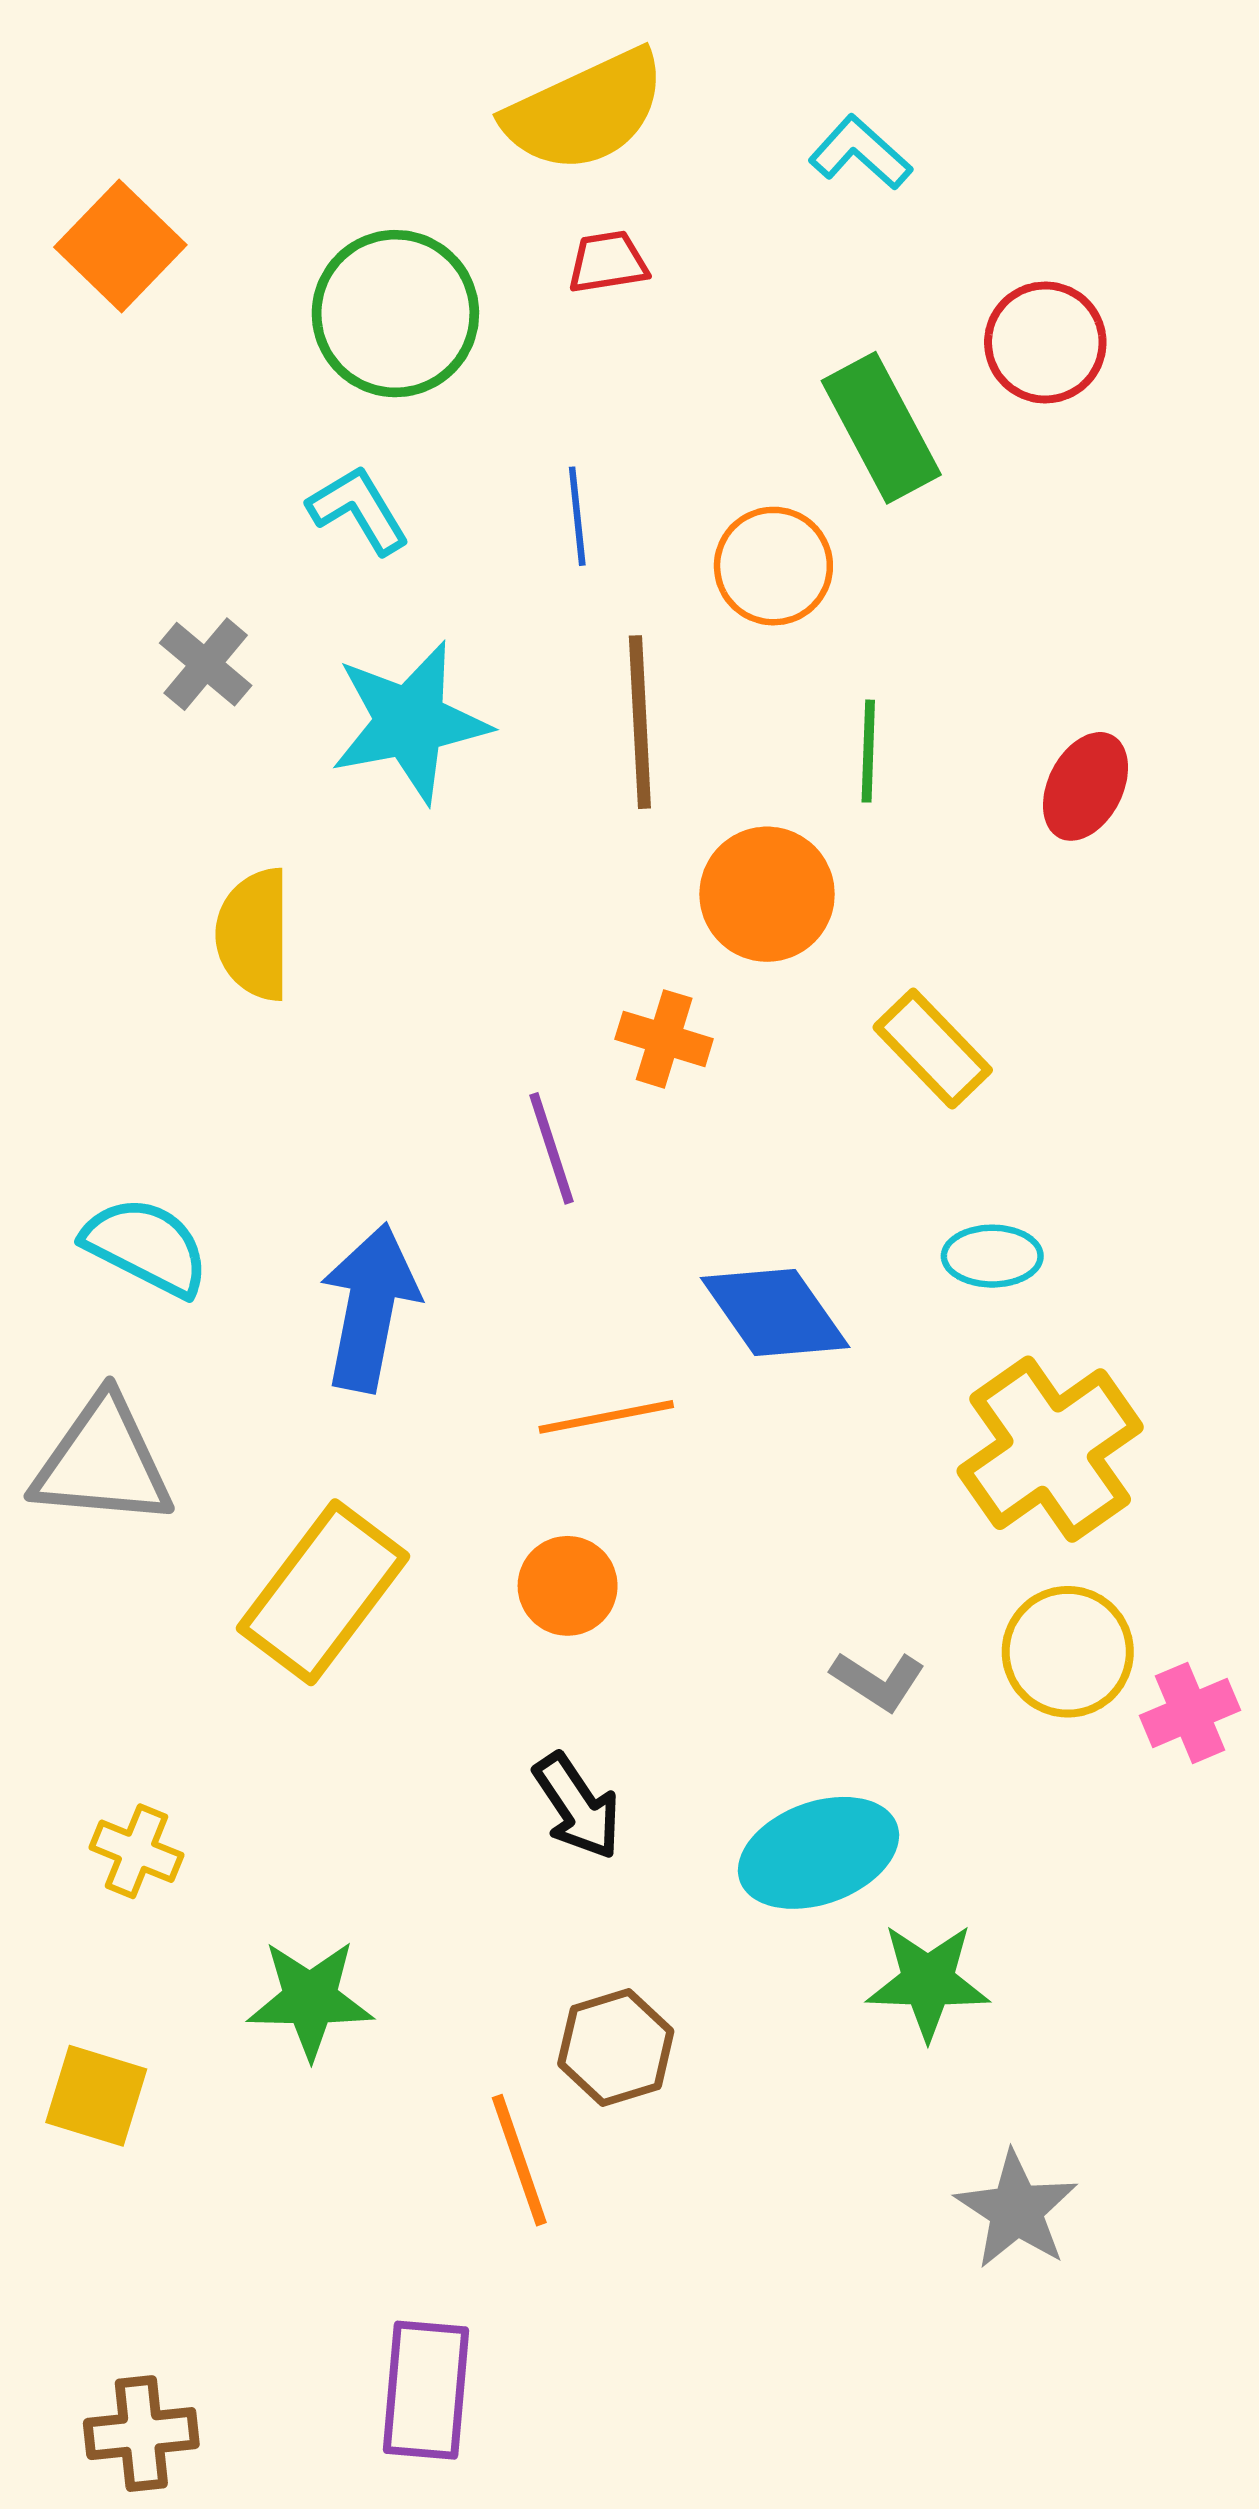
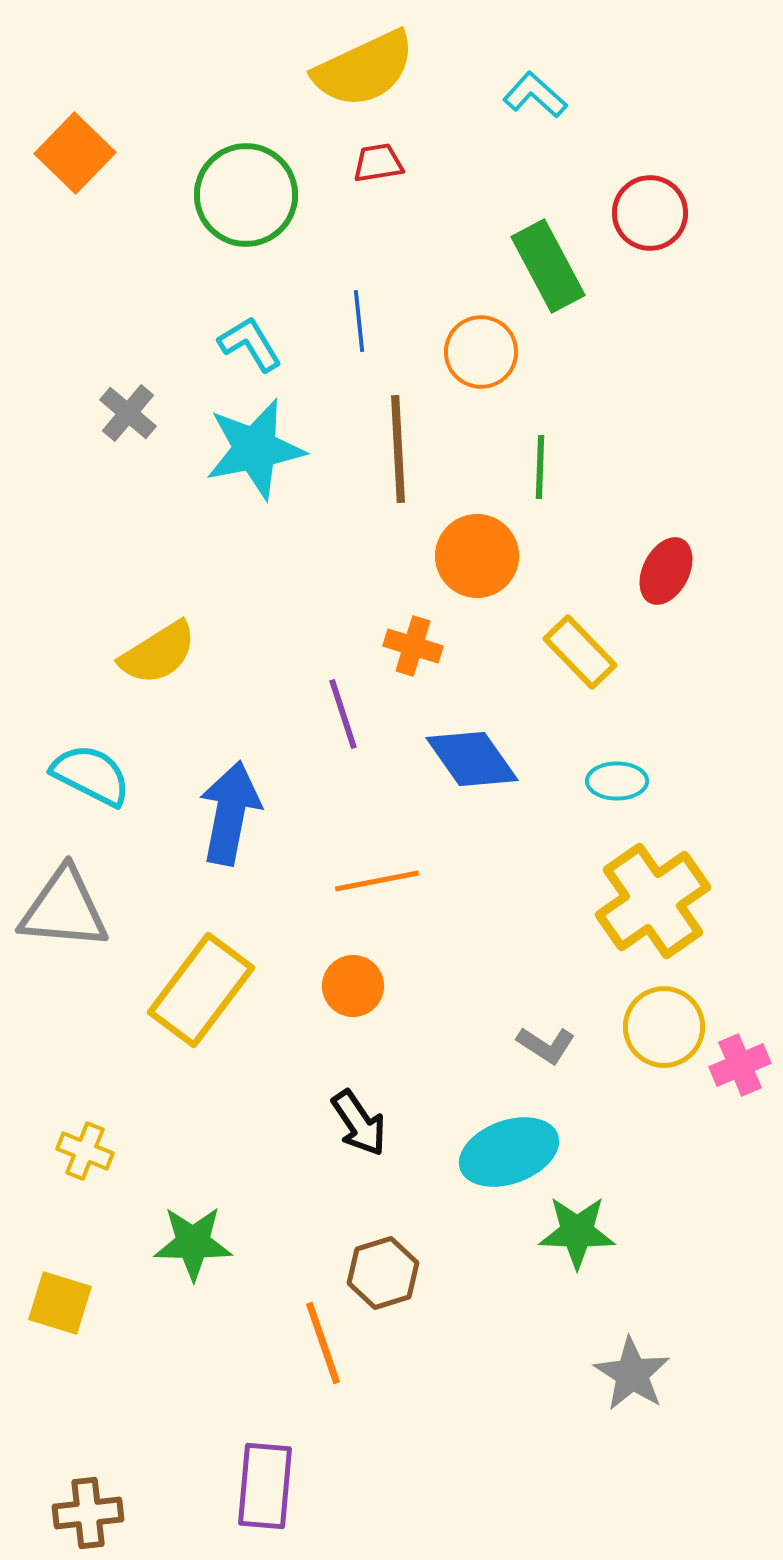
cyan L-shape: (358, 510) -> (250, 344), moved
red ellipse: (1086, 786) -> (666, 571), moved
yellow semicircle: (254, 934) -> (158, 653), moved, turned -122
blue diamond: (775, 1312) -> (472, 759), moved

